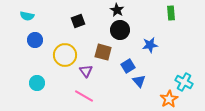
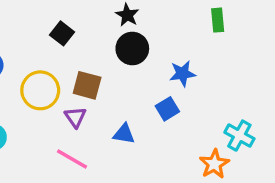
black square: (78, 21) -> (62, 33), turned -32
brown square: (103, 52) -> (87, 85), moved
blue square: (128, 66) -> (167, 109), moved
blue triangle: (139, 81) -> (124, 134), moved, turned -40

